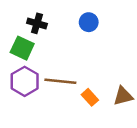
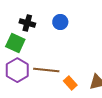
blue circle: (89, 22) -> (60, 22), moved

